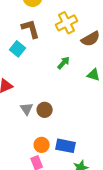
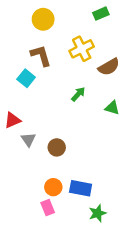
gray triangle: (27, 109) -> (28, 139), moved

